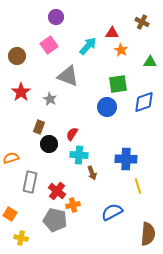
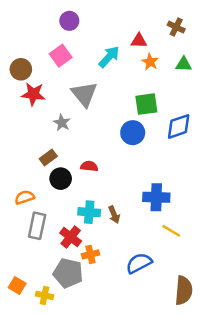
green triangle: (150, 62) -> (184, 64), moved
gray triangle: (68, 76) -> (84, 94), turned 30
red star: (21, 92) -> (33, 94), moved, turned -30
brown rectangle: (39, 127) -> (48, 158), turned 32
red semicircle: (72, 134) -> (89, 166), turned 64
cyan cross: (79, 155) -> (89, 212), moved
orange semicircle: (11, 158) -> (25, 197), moved
yellow line: (138, 186) -> (171, 231), turned -42
orange square: (10, 214) -> (17, 285), moved
yellow cross: (21, 238) -> (44, 295), moved

